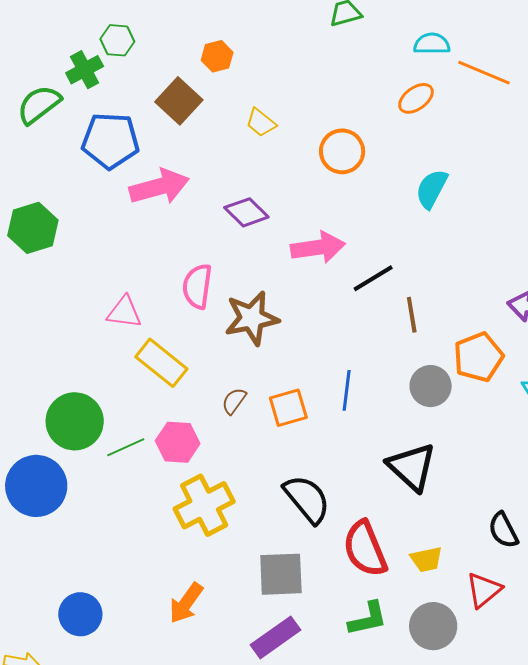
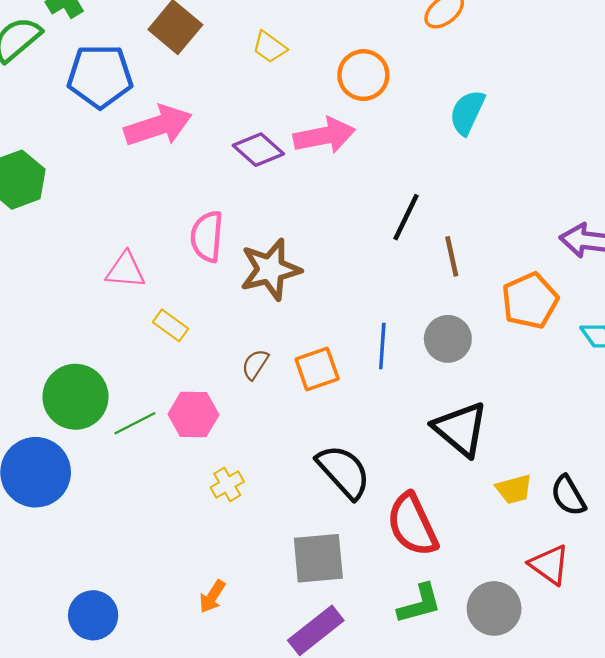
pink arrow: (318, 247) -> (324, 136), moved
black line: (373, 278) -> (406, 217), turned -30
yellow rectangle: (161, 363) -> (171, 325), size x0.6
gray circle: (431, 386) -> (448, 339), moved
yellow cross: (204, 505) -> (227, 484), size x0.5
yellow trapezoid: (426, 559) -> (514, 489), moved
red triangle: (484, 590) -> (549, 565), turned -42
orange arrow: (186, 603) -> (212, 596), size x0.7

